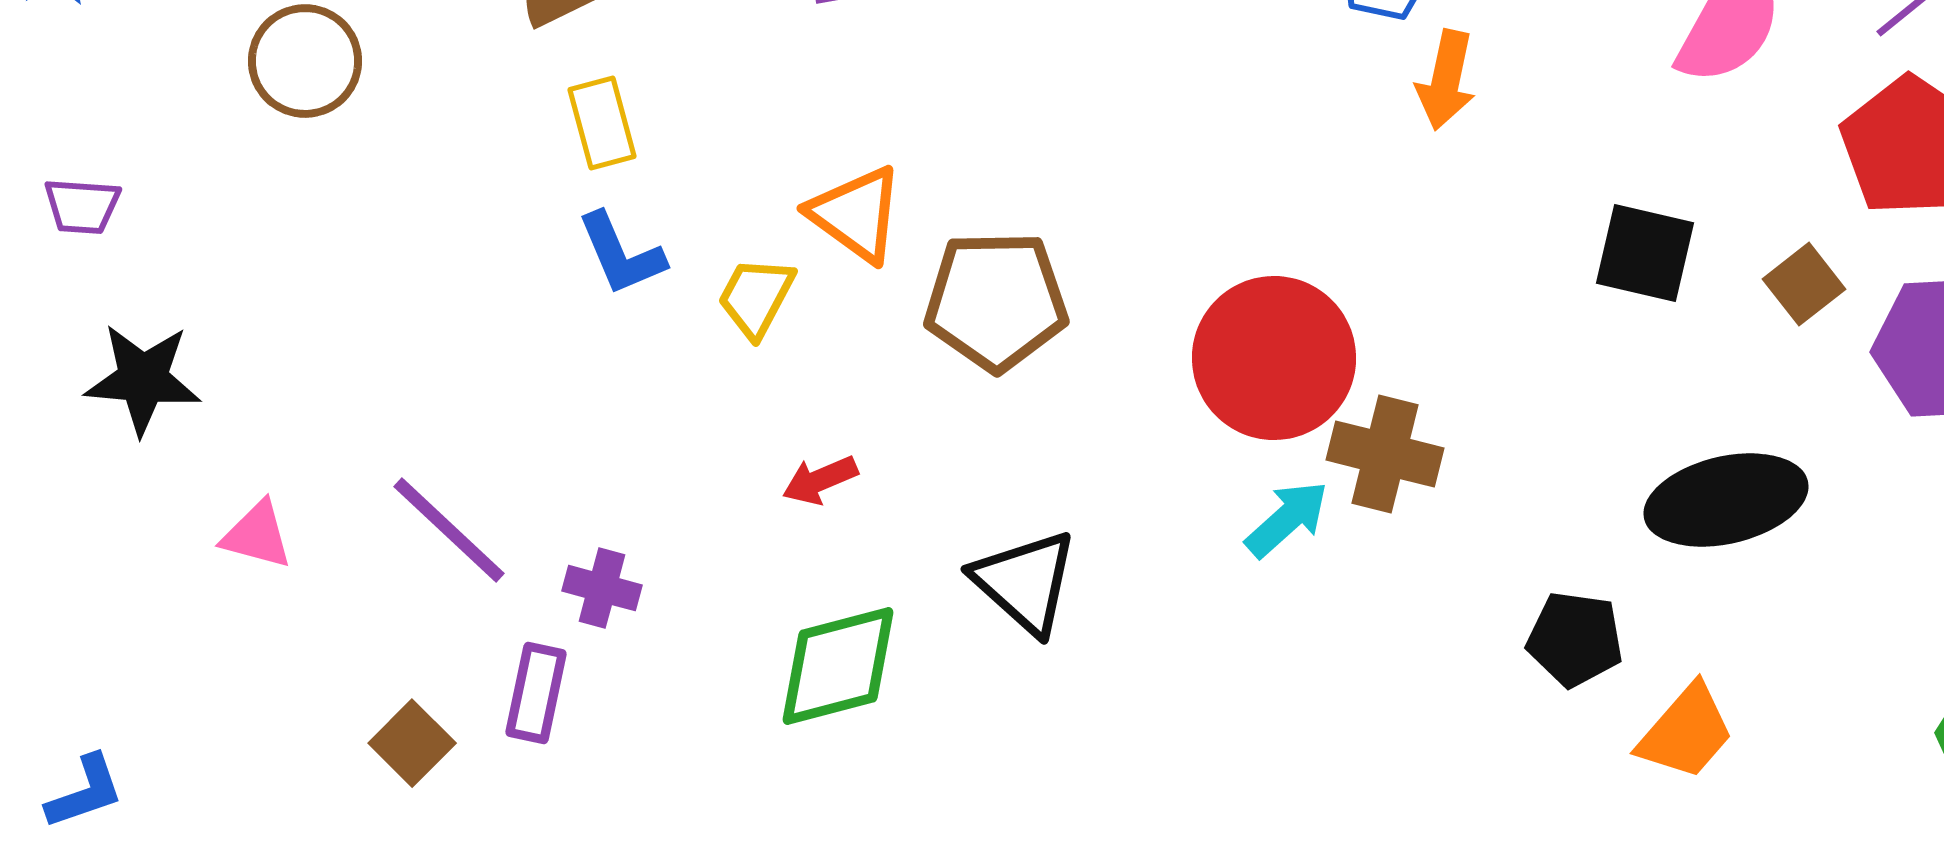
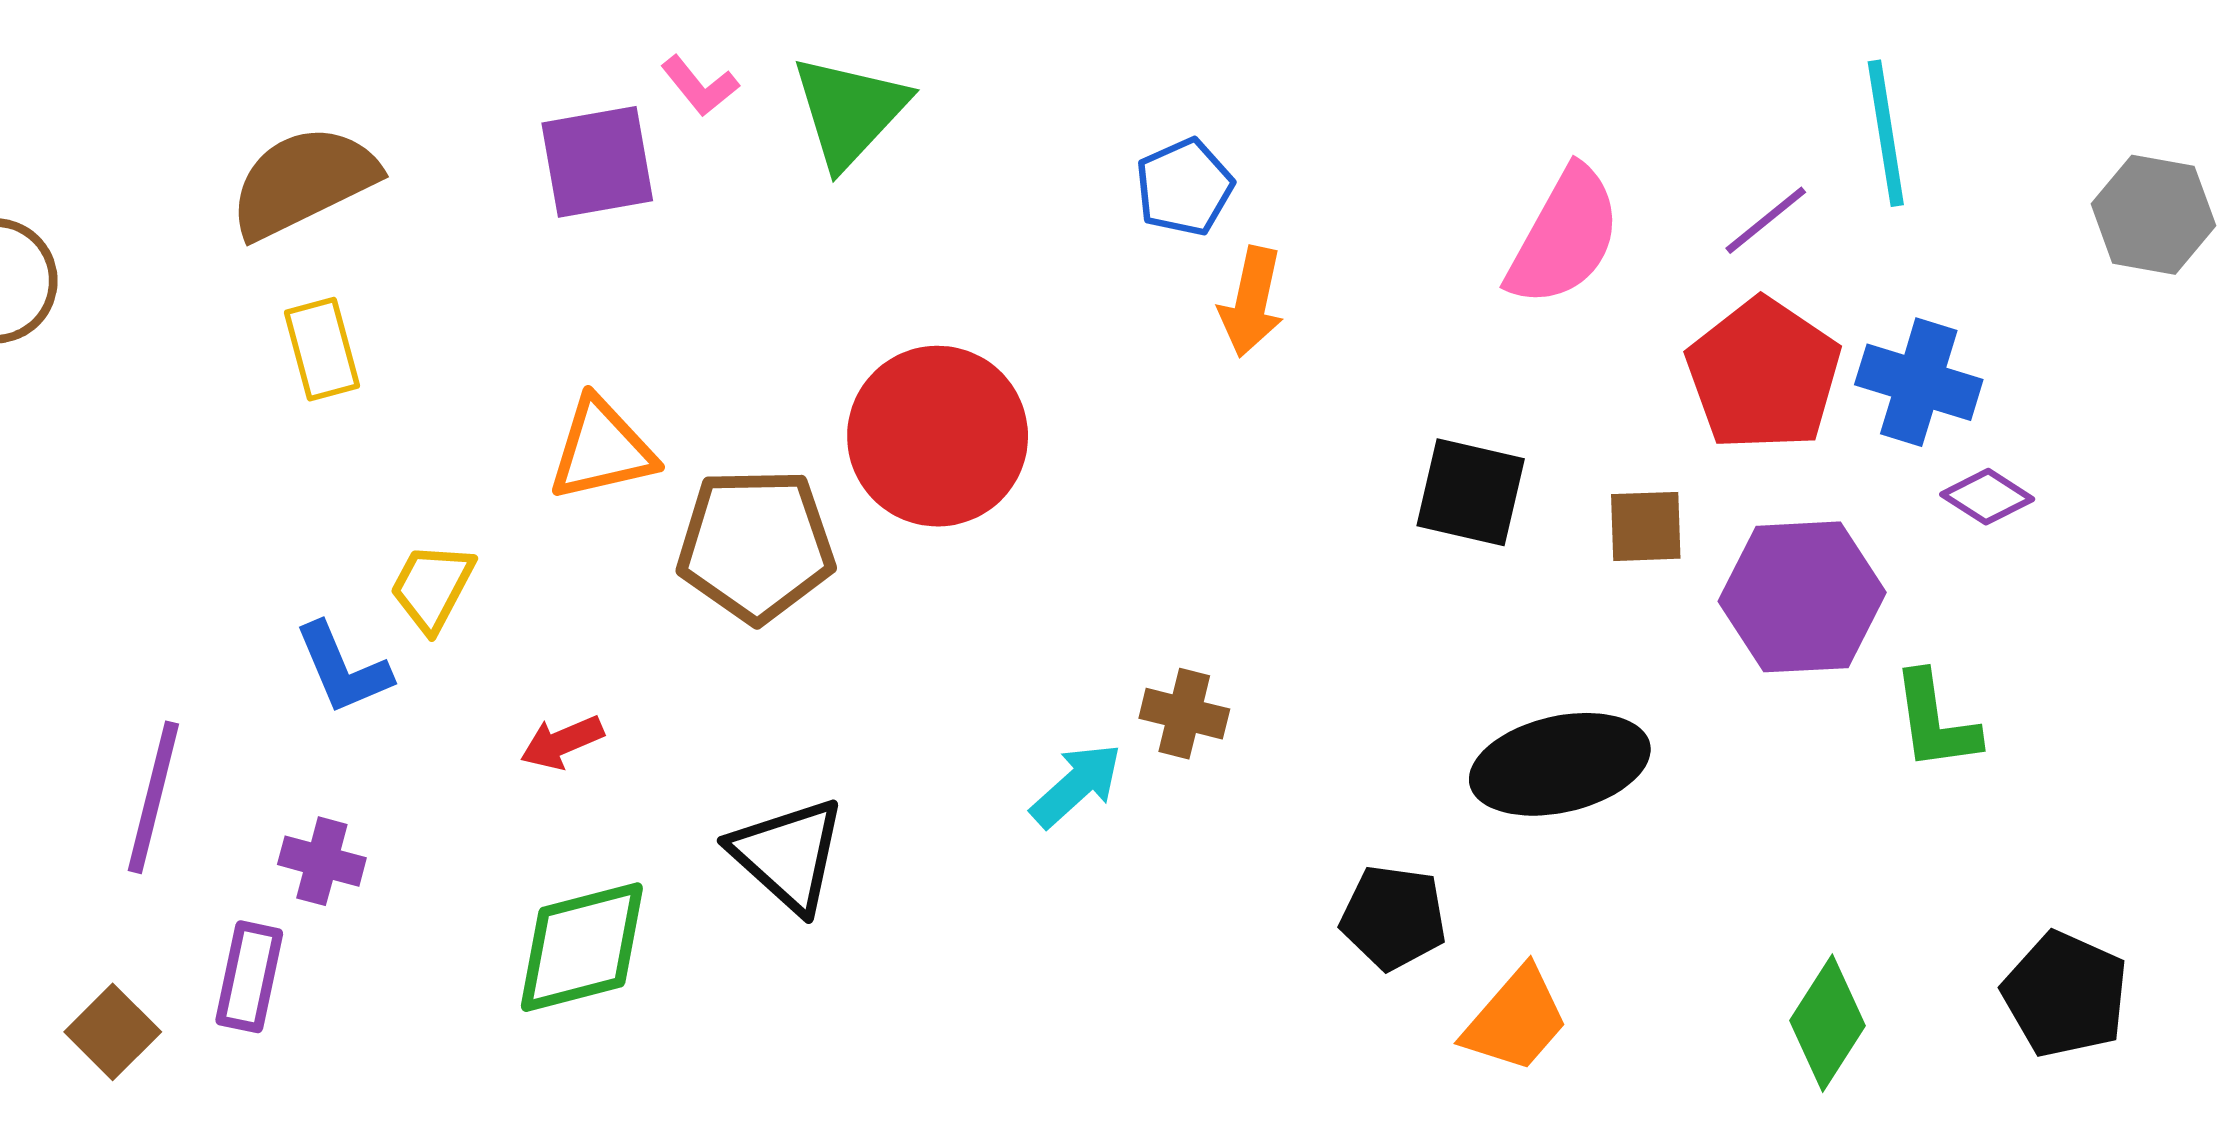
orange triangle: (856, 214) -> (602, 449), turned -49
blue L-shape: (621, 254) -> (343, 668), moved
brown square: (1804, 284) -> (1646, 526), turned 36
yellow trapezoid: (756, 297) -> (432, 587), moved
red circle: (1274, 358) -> (938, 436), moved
brown cross: (1385, 454) -> (1184, 714), size x0.7
purple line: (449, 530) -> (153, 797), turned 61

